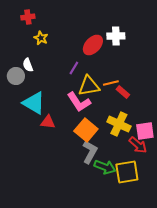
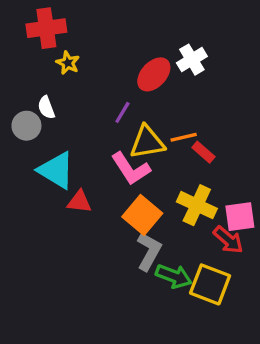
red cross: (28, 17) -> (46, 28), size x1.6
white cross: (116, 36) -> (192, 60), turned -30
yellow square: (127, 172) -> (210, 284), turned 30

